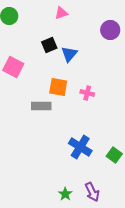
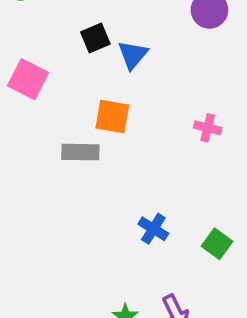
pink cross: (87, 93) -> (208, 128), moved
blue cross: (80, 147) -> (153, 229), size x0.7

